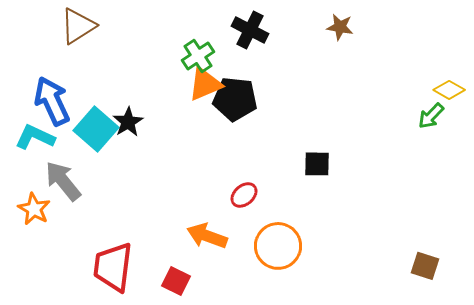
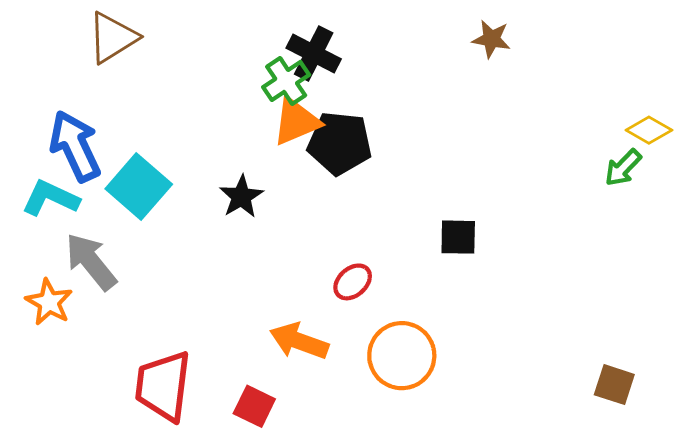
black cross: (250, 30) -> (314, 53), moved
black star: (128, 122) -> (241, 197), moved

